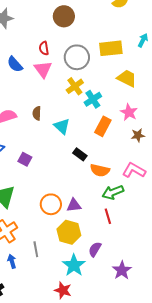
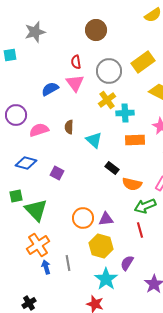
yellow rectangle: (111, 48) -> (143, 62), turned -30
blue semicircle: (15, 64) -> (50, 89), moved, turned 102
cyan cross: (93, 99) -> (125, 113), turned 30
orange rectangle: (103, 126) -> (135, 140), turned 60
blue arrow: (12, 261) -> (46, 267), moved

